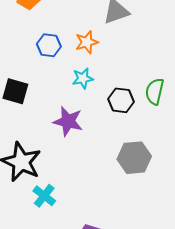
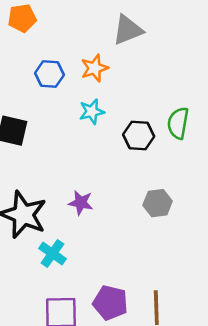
purple star: (68, 121) -> (81, 203), moved, size x0.7
gray hexagon: (134, 158) -> (158, 203), size x0.7

